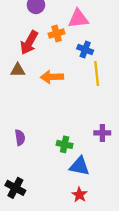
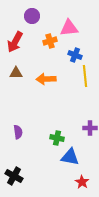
red arrow: (29, 43) -> (15, 42), moved
red star: (79, 195) -> (82, 182), moved

